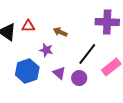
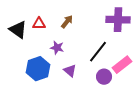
brown arrow: (60, 32) -> (67, 22), moved, turned 104
purple circle: (79, 78) -> (104, 77), moved

